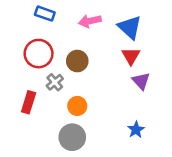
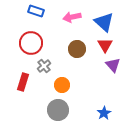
brown circle: (77, 61) -> (77, 49), moved
blue star: (136, 130) -> (104, 113), moved

